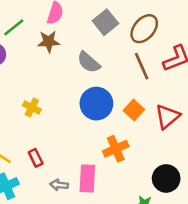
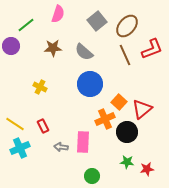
brown star: (49, 42) -> (53, 48), moved
orange square: (134, 110) -> (119, 102), moved
red triangle: (167, 116) -> (142, 109), moved
black circle: (166, 178) -> (127, 132), moved

